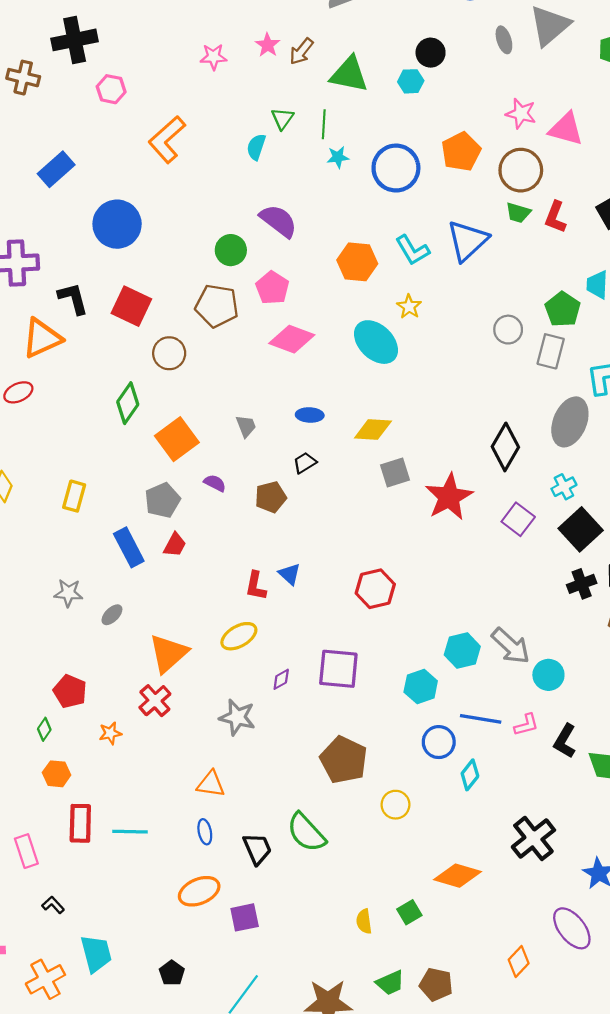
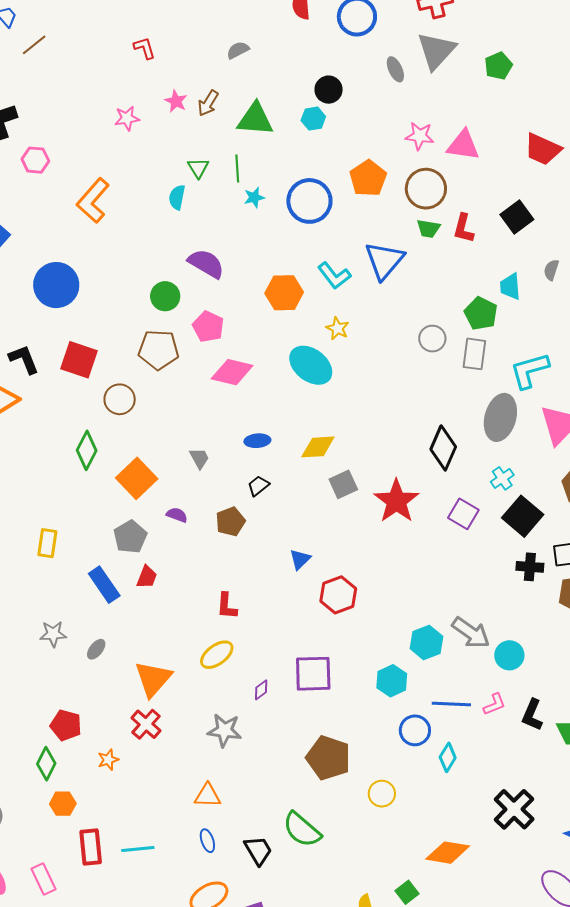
blue triangle: (290, 574) -> (300, 559), moved, turned 40
black cross: (582, 584) -> (530, 567), turned 32
green diamond: (44, 729) -> (46, 764), size x1.5

